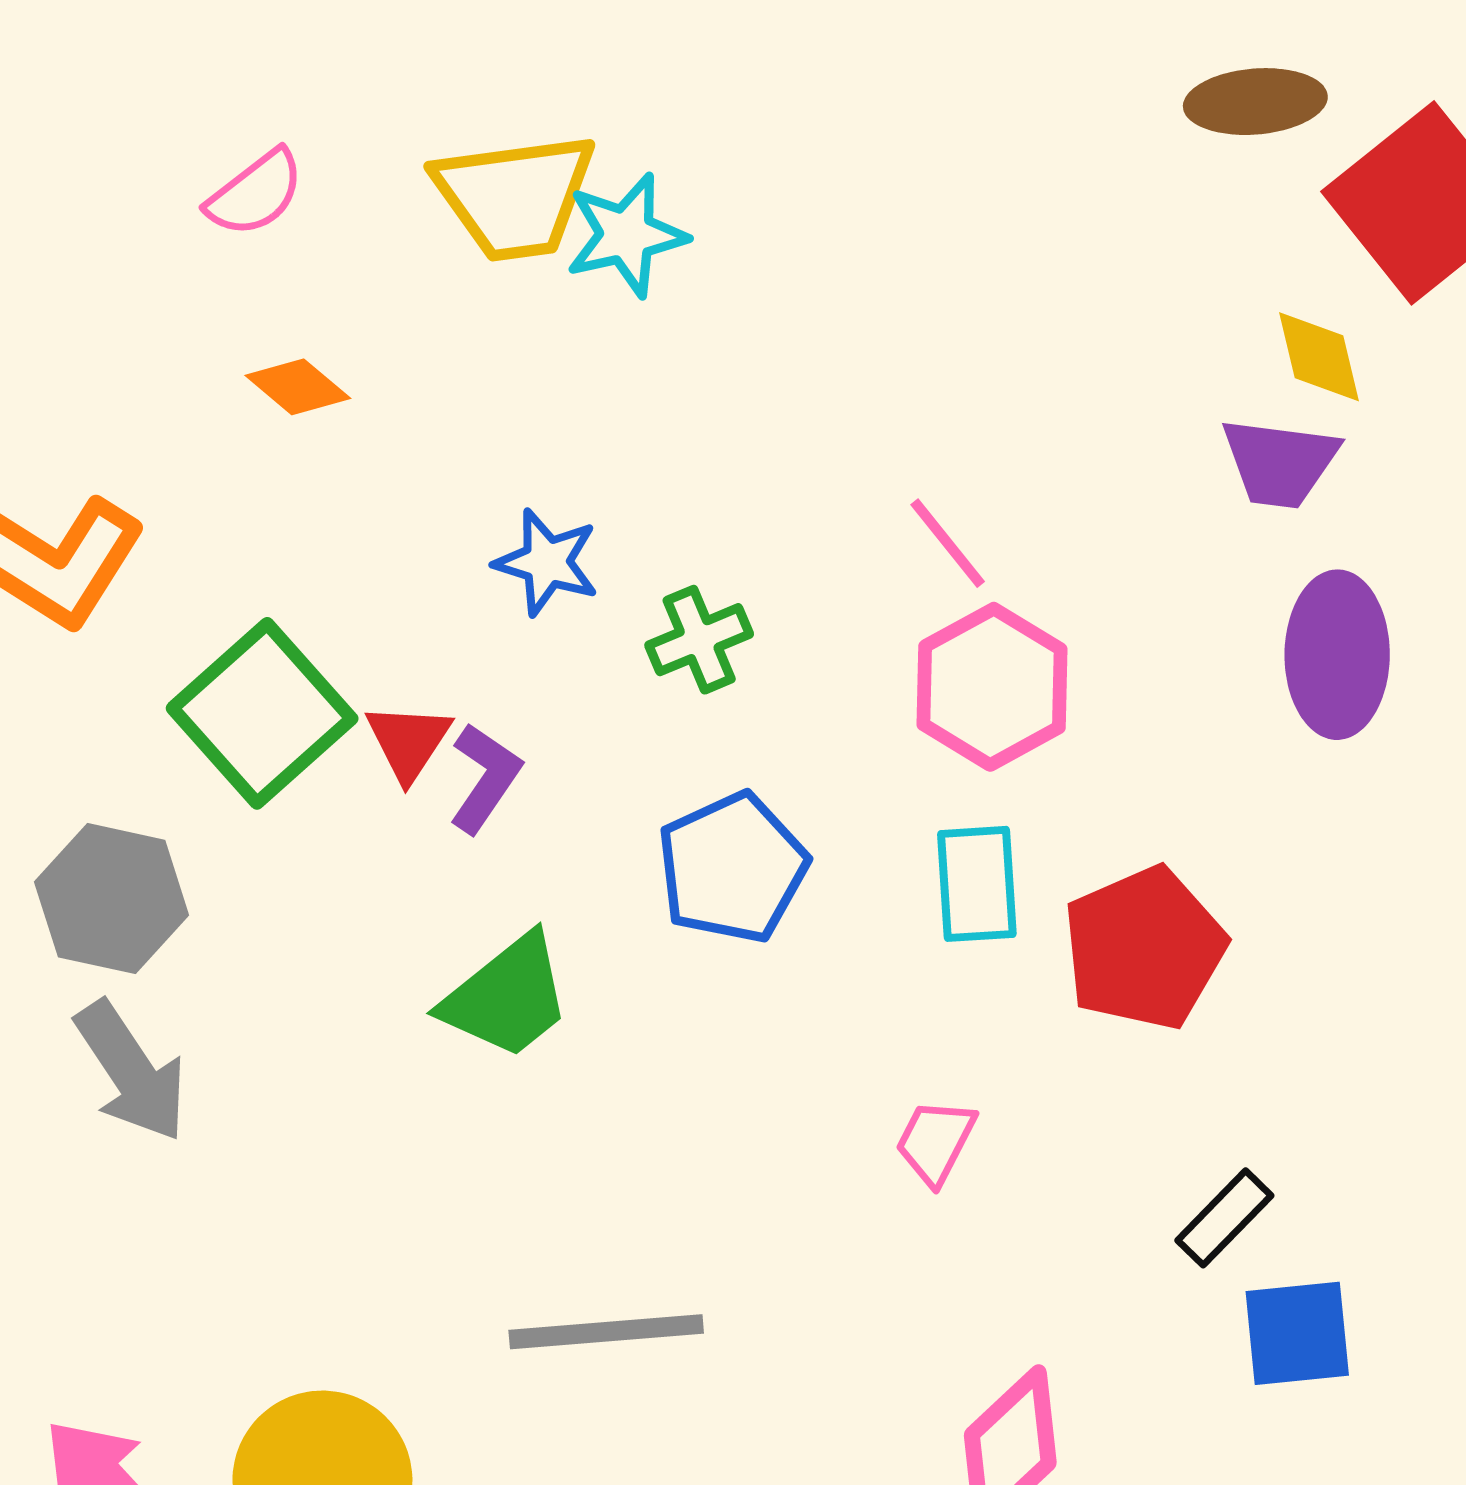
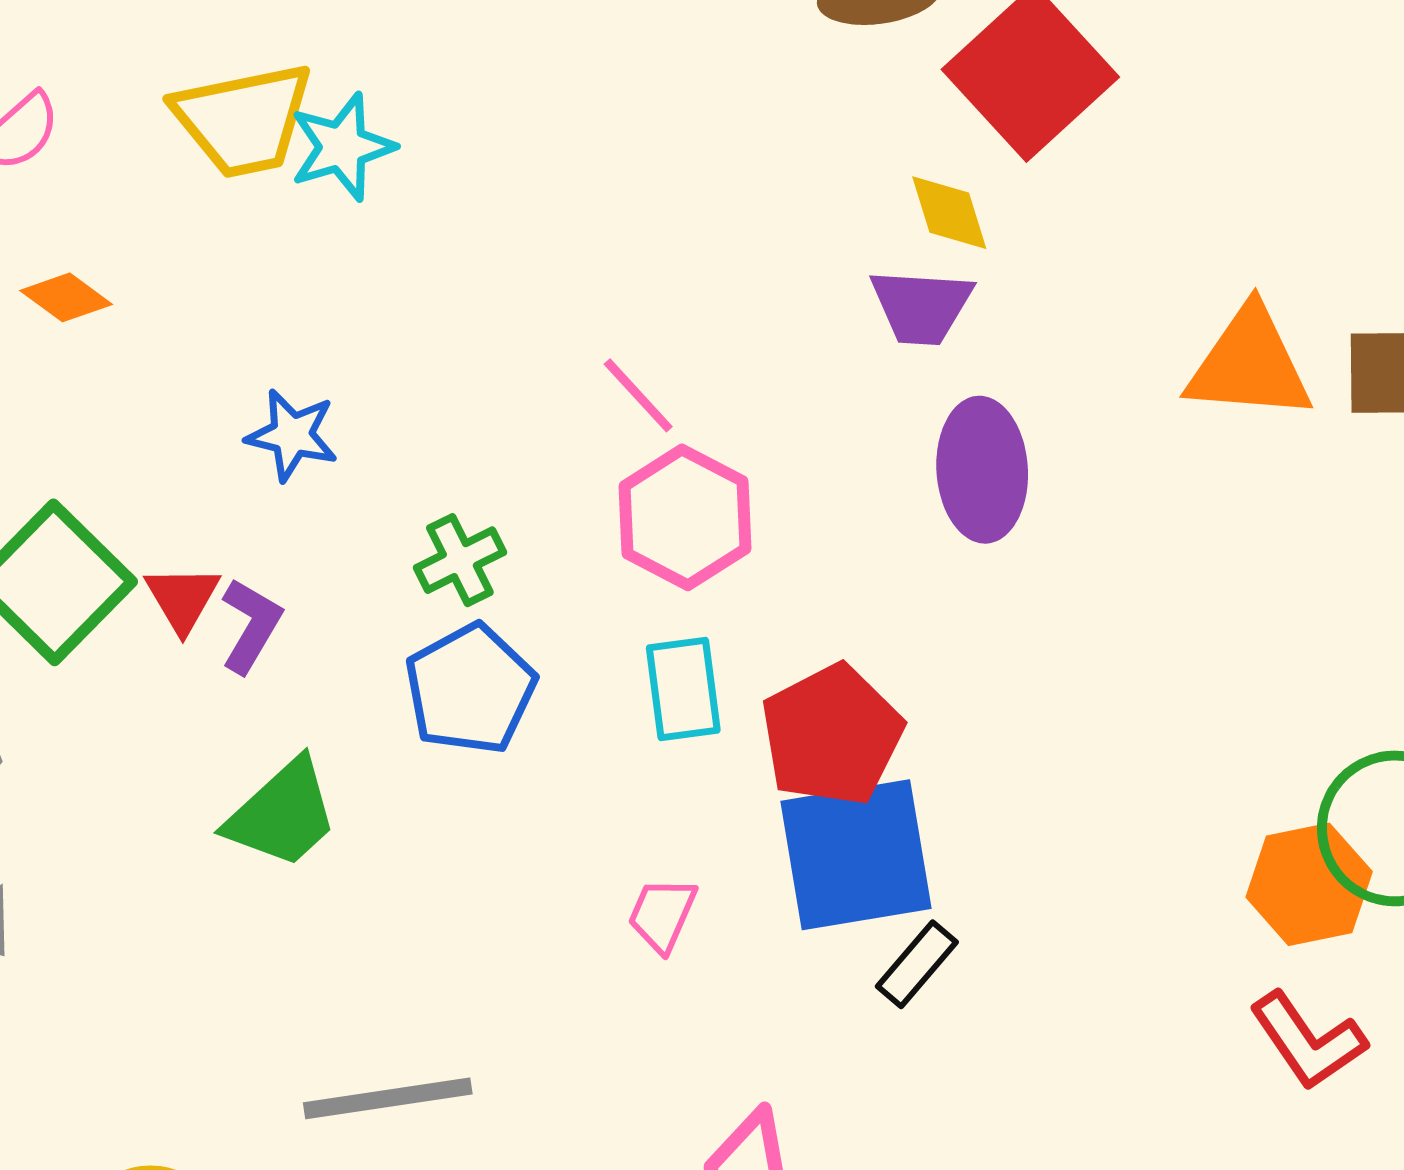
green cross: (699, 640) -> (460, 560), moved
blue square: (1297, 1333) -> (856, 855), moved, size x1.6

